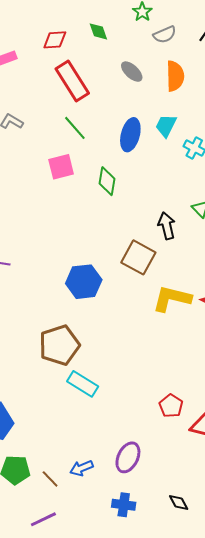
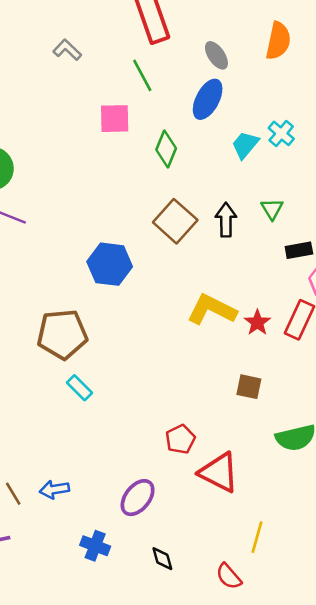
gray ellipse: (132, 72) -> (216, 55), moved
cyan trapezoid: (166, 126) -> (245, 145), moved
brown square: (138, 257) -> (175, 221), moved
cyan rectangle: (83, 384) -> (79, 388), size x0.7
purple ellipse: (128, 457) -> (138, 498), moved

